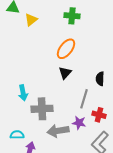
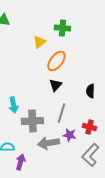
yellow triangle: (31, 20) -> (39, 42), moved
gray line: (84, 99) -> (61, 113), moved

